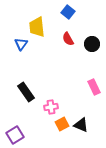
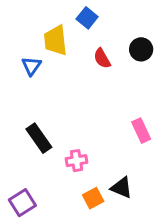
blue square: (68, 12) -> (87, 18), moved
black circle: (92, 44) -> (141, 49), moved
orange square: (62, 124) -> (93, 198), moved

